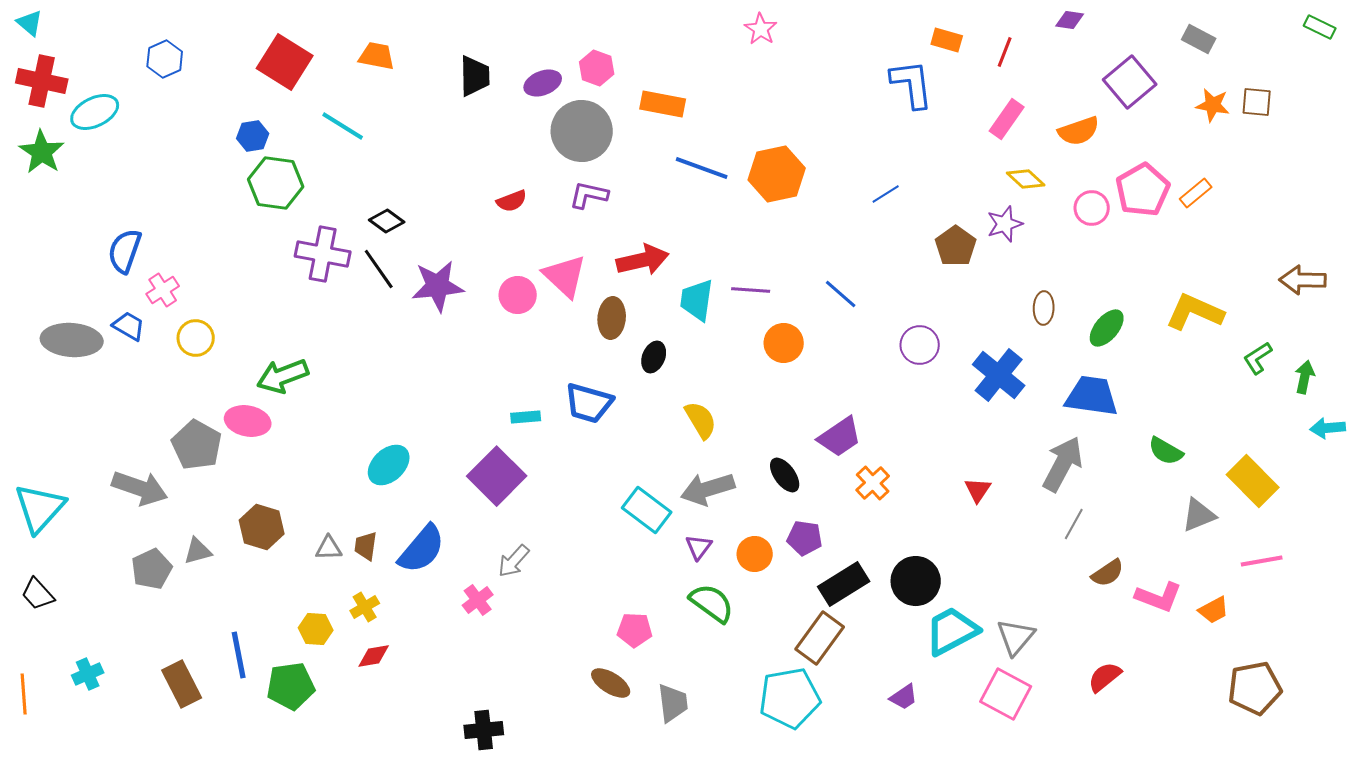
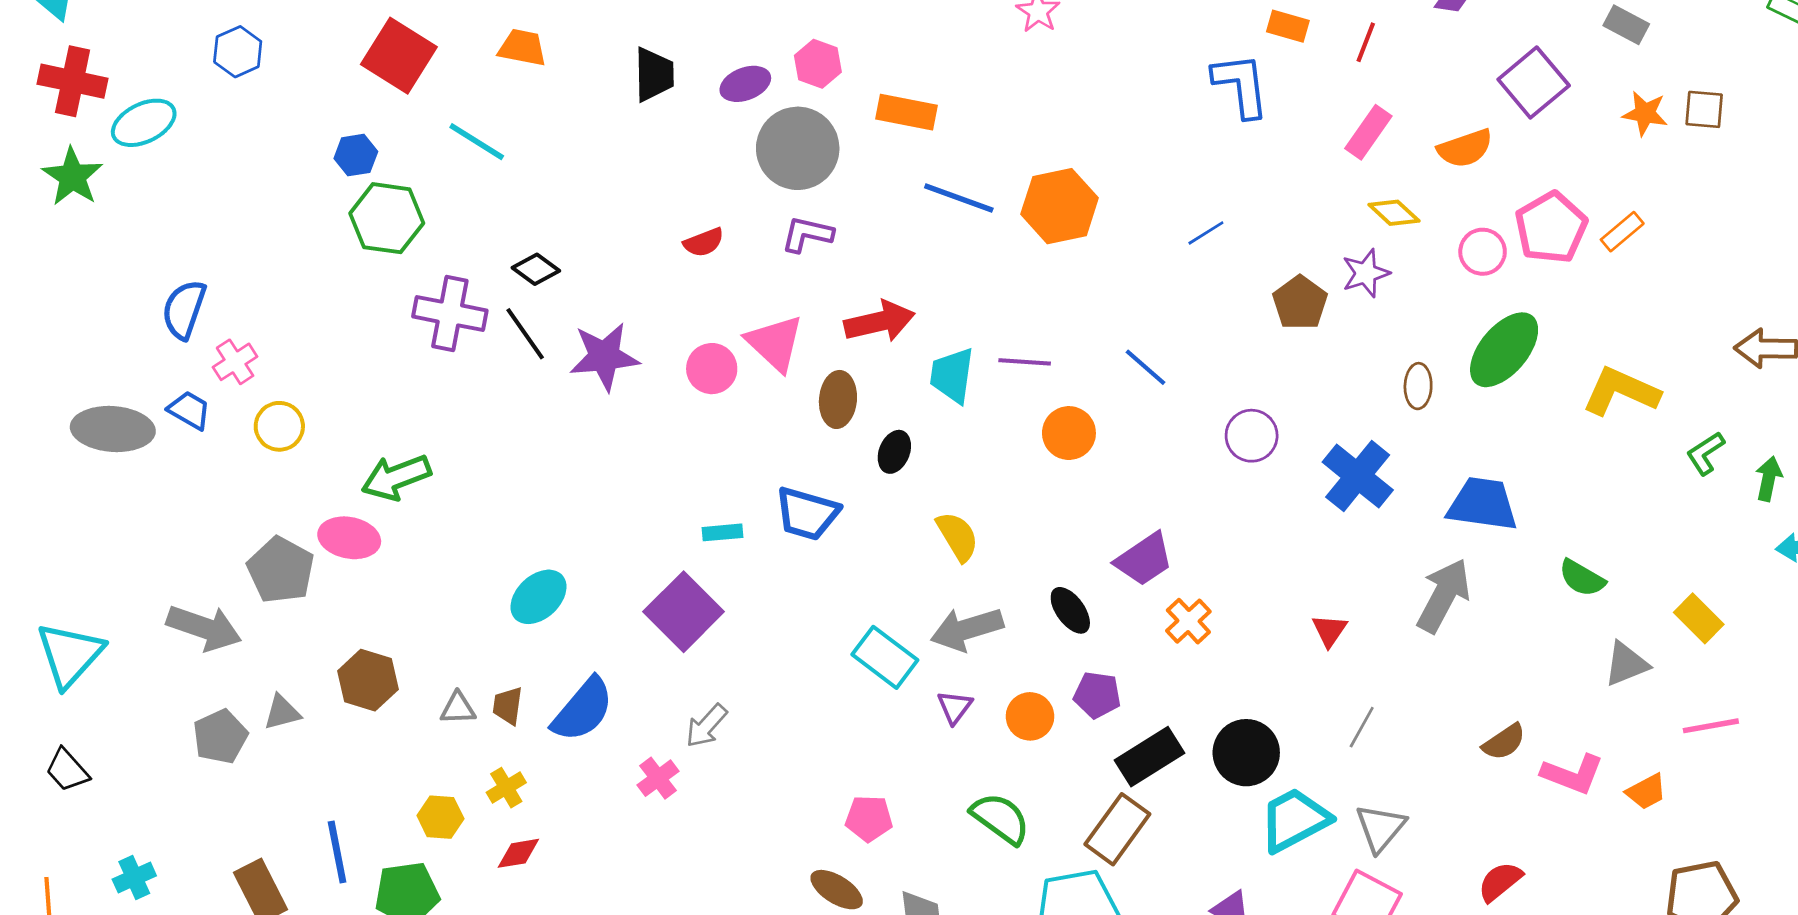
green ellipse: (1107, 328) -> (1504, 350), moved, size x1.5
yellow rectangle: (1253, 481) -> (1699, 618), size x0.7
gray line: (1074, 524) -> (1362, 727), moved
green semicircle: (712, 603) -> (1000, 818), moved

